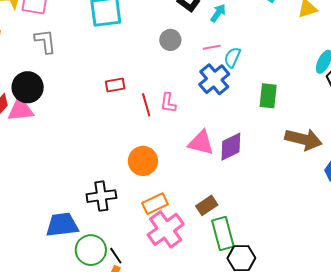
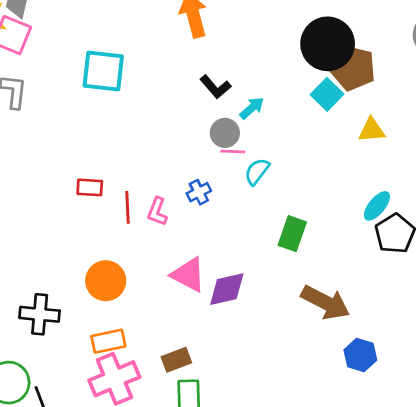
gray circle: (170, 40) -> (225, 133), moved
blue cross: (214, 79) -> (199, 192), moved, size x0.6
red rectangle: (115, 85) -> (90, 187), moved

